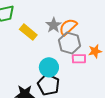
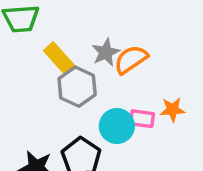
gray hexagon: (69, 43) -> (77, 87), moved
cyan circle: (49, 67) -> (117, 126), moved

